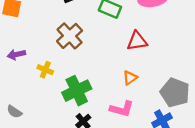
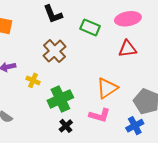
red triangle: (137, 41) -> (127, 49), moved
orange triangle: (130, 78) -> (107, 88), size x1.6

